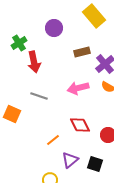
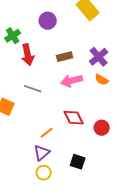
brown rectangle: (82, 52) -> (65, 57), moved
purple triangle: (70, 160) -> (42, 153), moved
black square: (95, 164) -> (78, 162), moved

